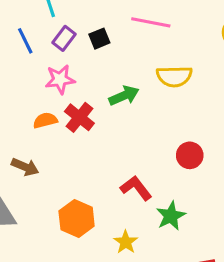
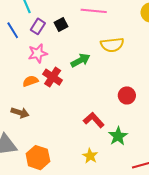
orange hexagon: (77, 218) -> (38, 158), moved

